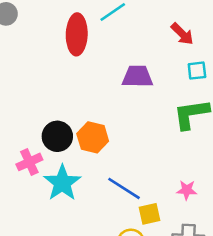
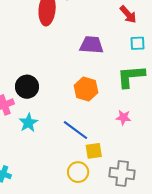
orange hexagon: (93, 137) -> (86, 89), moved
cyan star: (62, 183) -> (28, 123), size x0.7
pink star: (187, 190) -> (123, 118), moved

